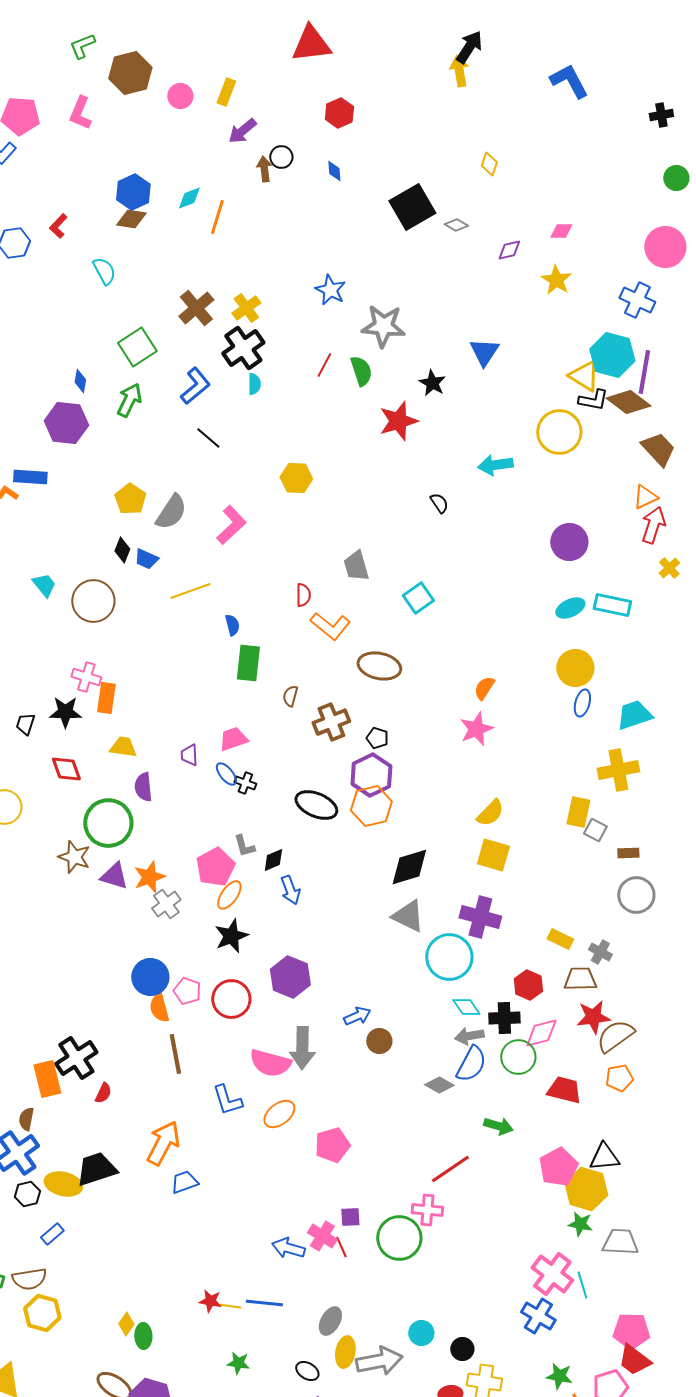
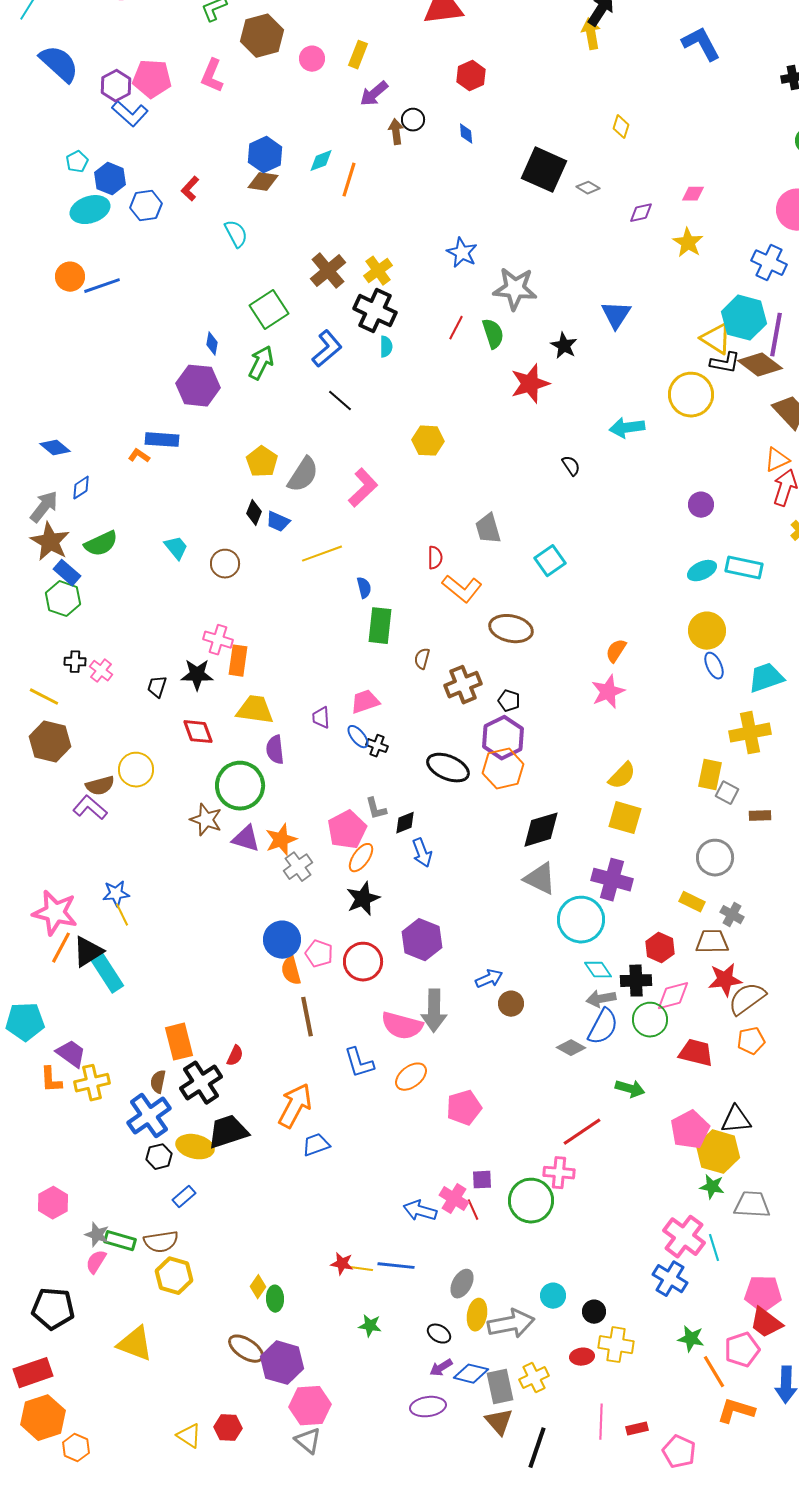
black square: (412, 207) -> (544, 170), turned -36
black cross: (243, 348) -> (375, 311), turned -30
purple circle: (569, 542) -> (701, 505), size x0.7
brown circle: (93, 601) -> (225, 564), size x0.7
blue ellipse: (582, 703) -> (714, 666), turned -40
yellow trapezoid: (123, 747) -> (255, 710), size x1.4
gray circle: (636, 895) -> (715, 858), moved
black cross: (76, 1058) -> (201, 1083), moved

